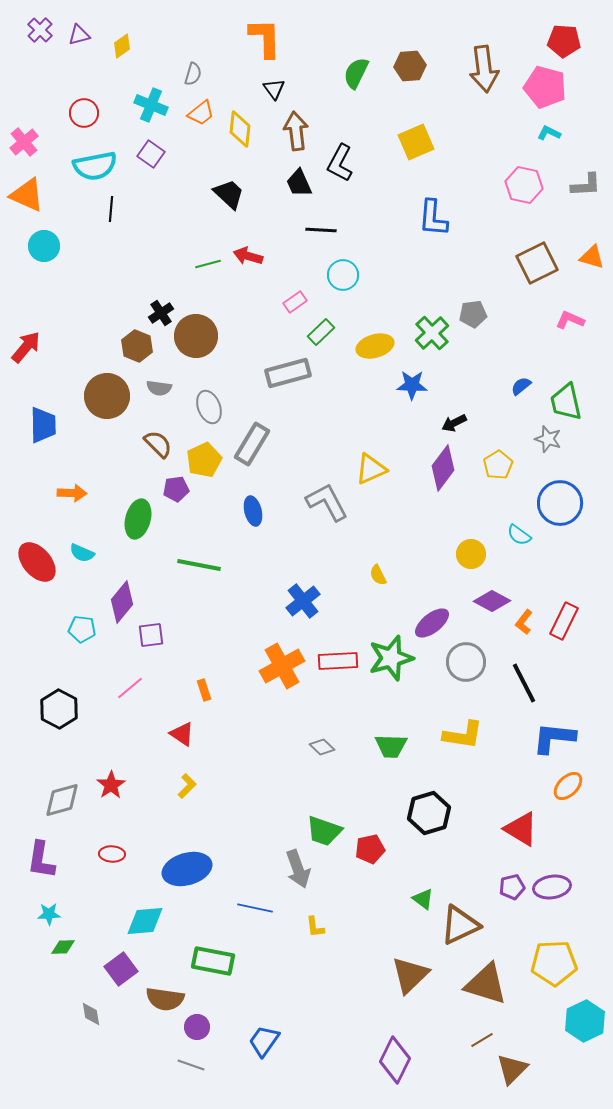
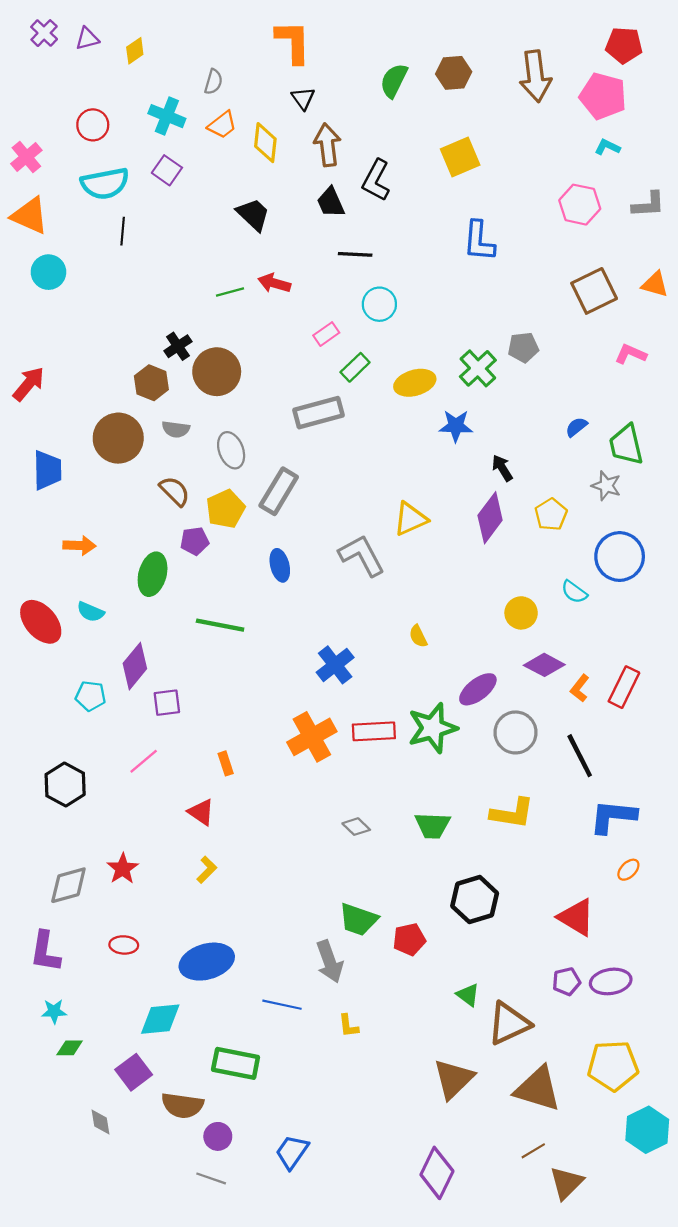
black arrow: (454, 423) -> (502, 468), turned 85
orange ellipse: (568, 786) -> (628, 870), size x0.7

